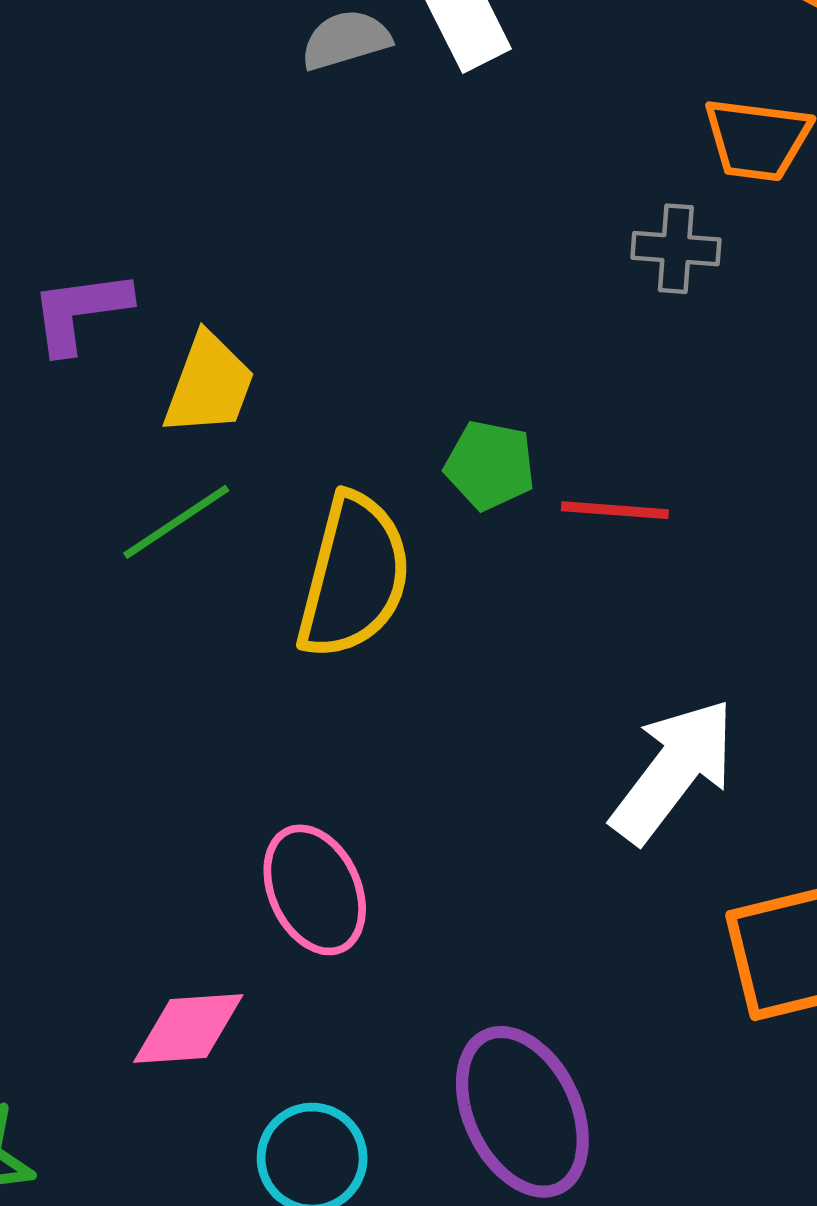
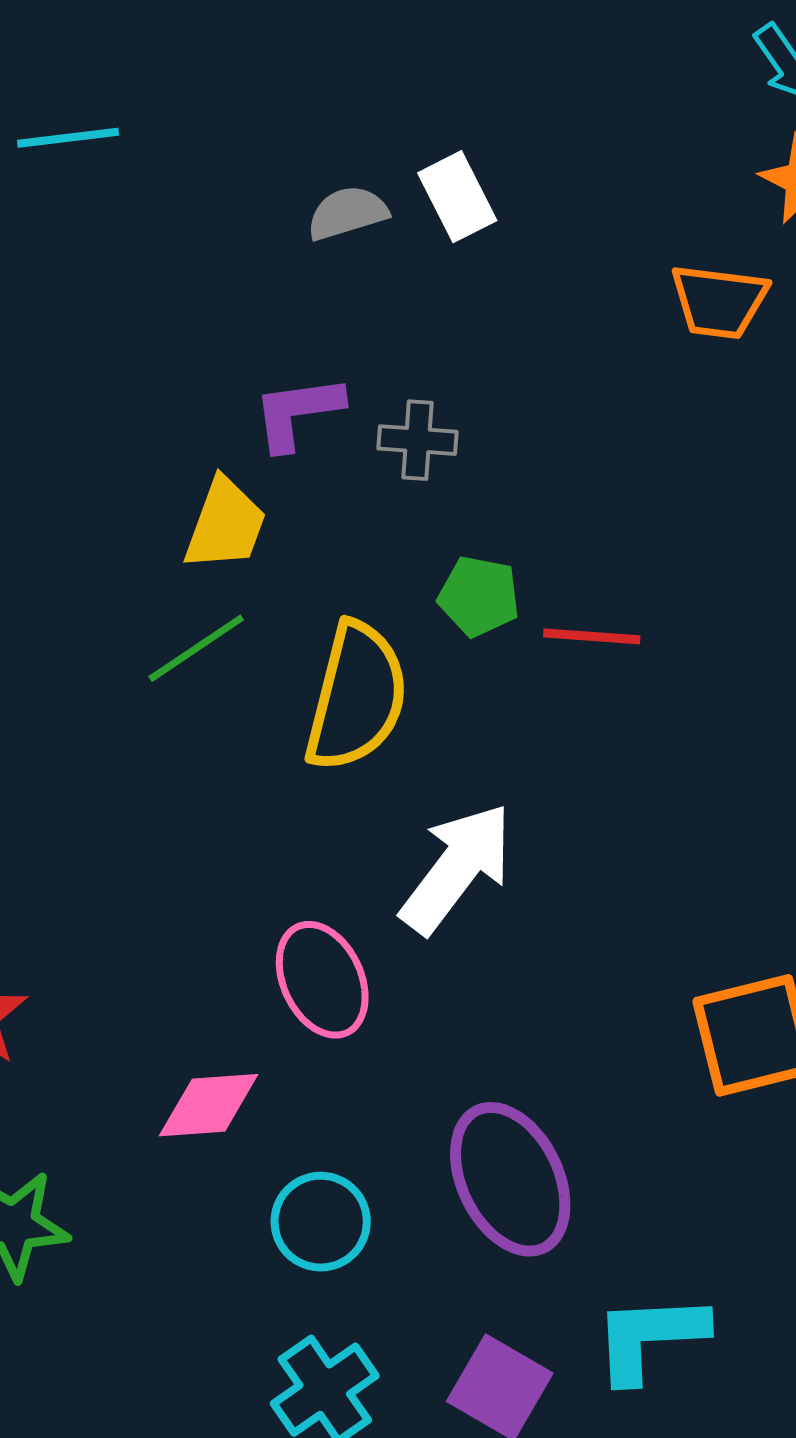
gray cross: (676, 249) -> (418, 440), moved
purple L-shape: (80, 311) -> (298, 412), moved
white arrow: (673, 771) -> (457, 868), moved

